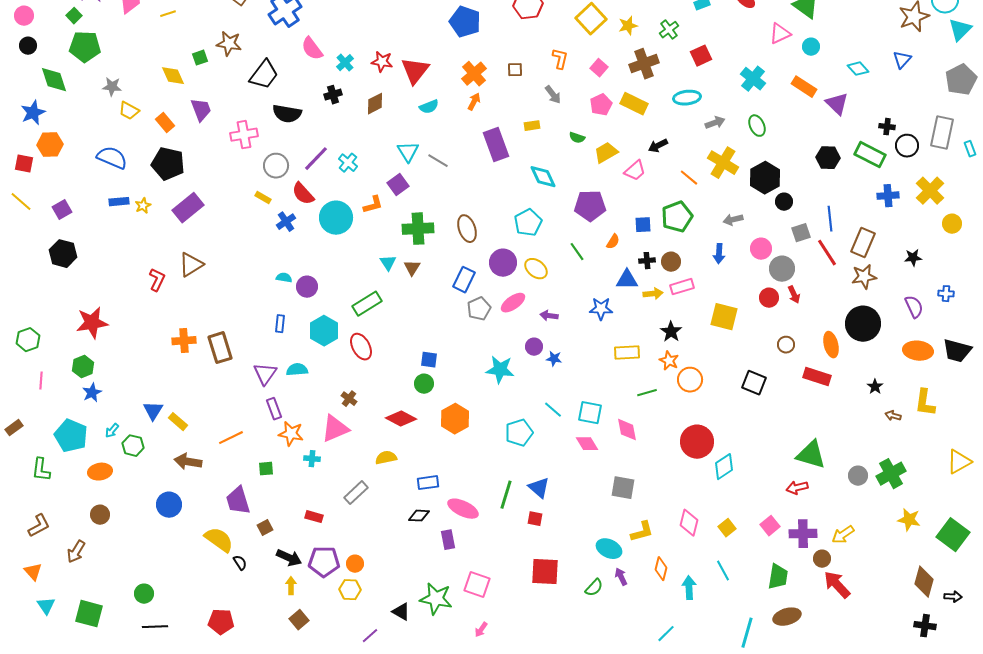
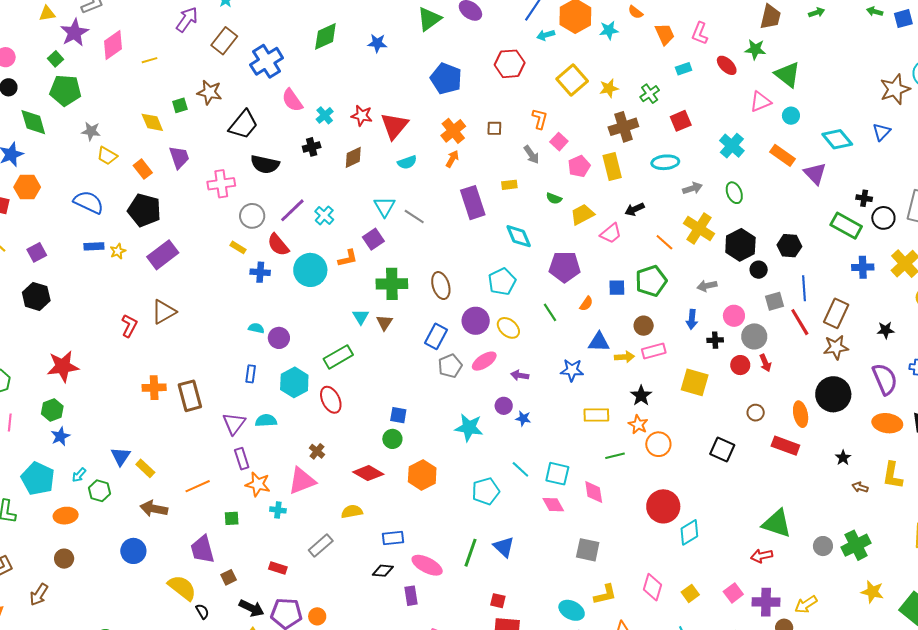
pink square: (599, 68) -> (559, 142), moved
cyan diamond: (858, 69) -> (837, 139), size x1.4
yellow rectangle: (634, 104) -> (612, 166), turned 48
black hexagon: (828, 158) -> (789, 246), moved
blue cross: (286, 222) -> (260, 272), turned 36
black cross: (647, 261) -> (715, 340), moved
purple semicircle: (914, 307) -> (885, 379), size x1.4
red square: (535, 519) -> (498, 601), moved

